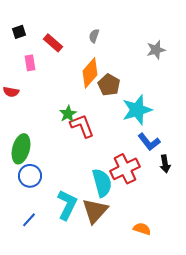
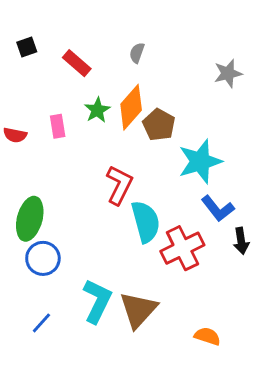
pink rectangle: (30, 63) -> (58, 126), moved
green star: (68, 114) -> (97, 110), moved
red L-shape: (82, 126) -> (119, 185), turned 48
cyan semicircle: (102, 183) -> (146, 222), moved

